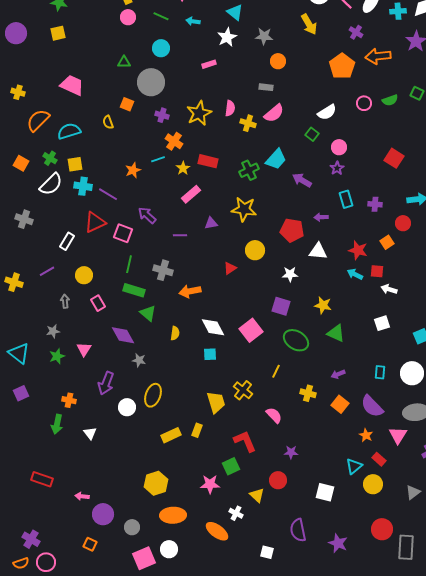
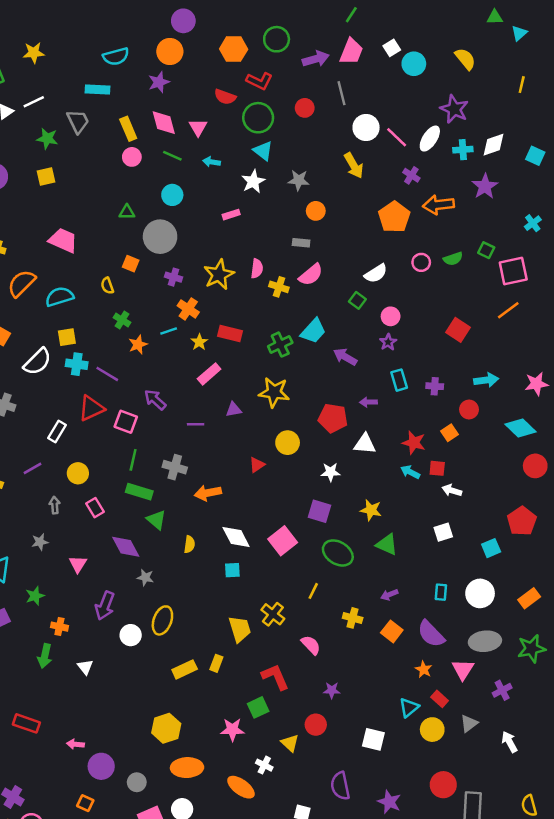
green cross: (50, 158) -> (122, 320), moved
green star: (57, 356) -> (35, 596), moved
gray triangle: (413, 492) -> (469, 723), moved

